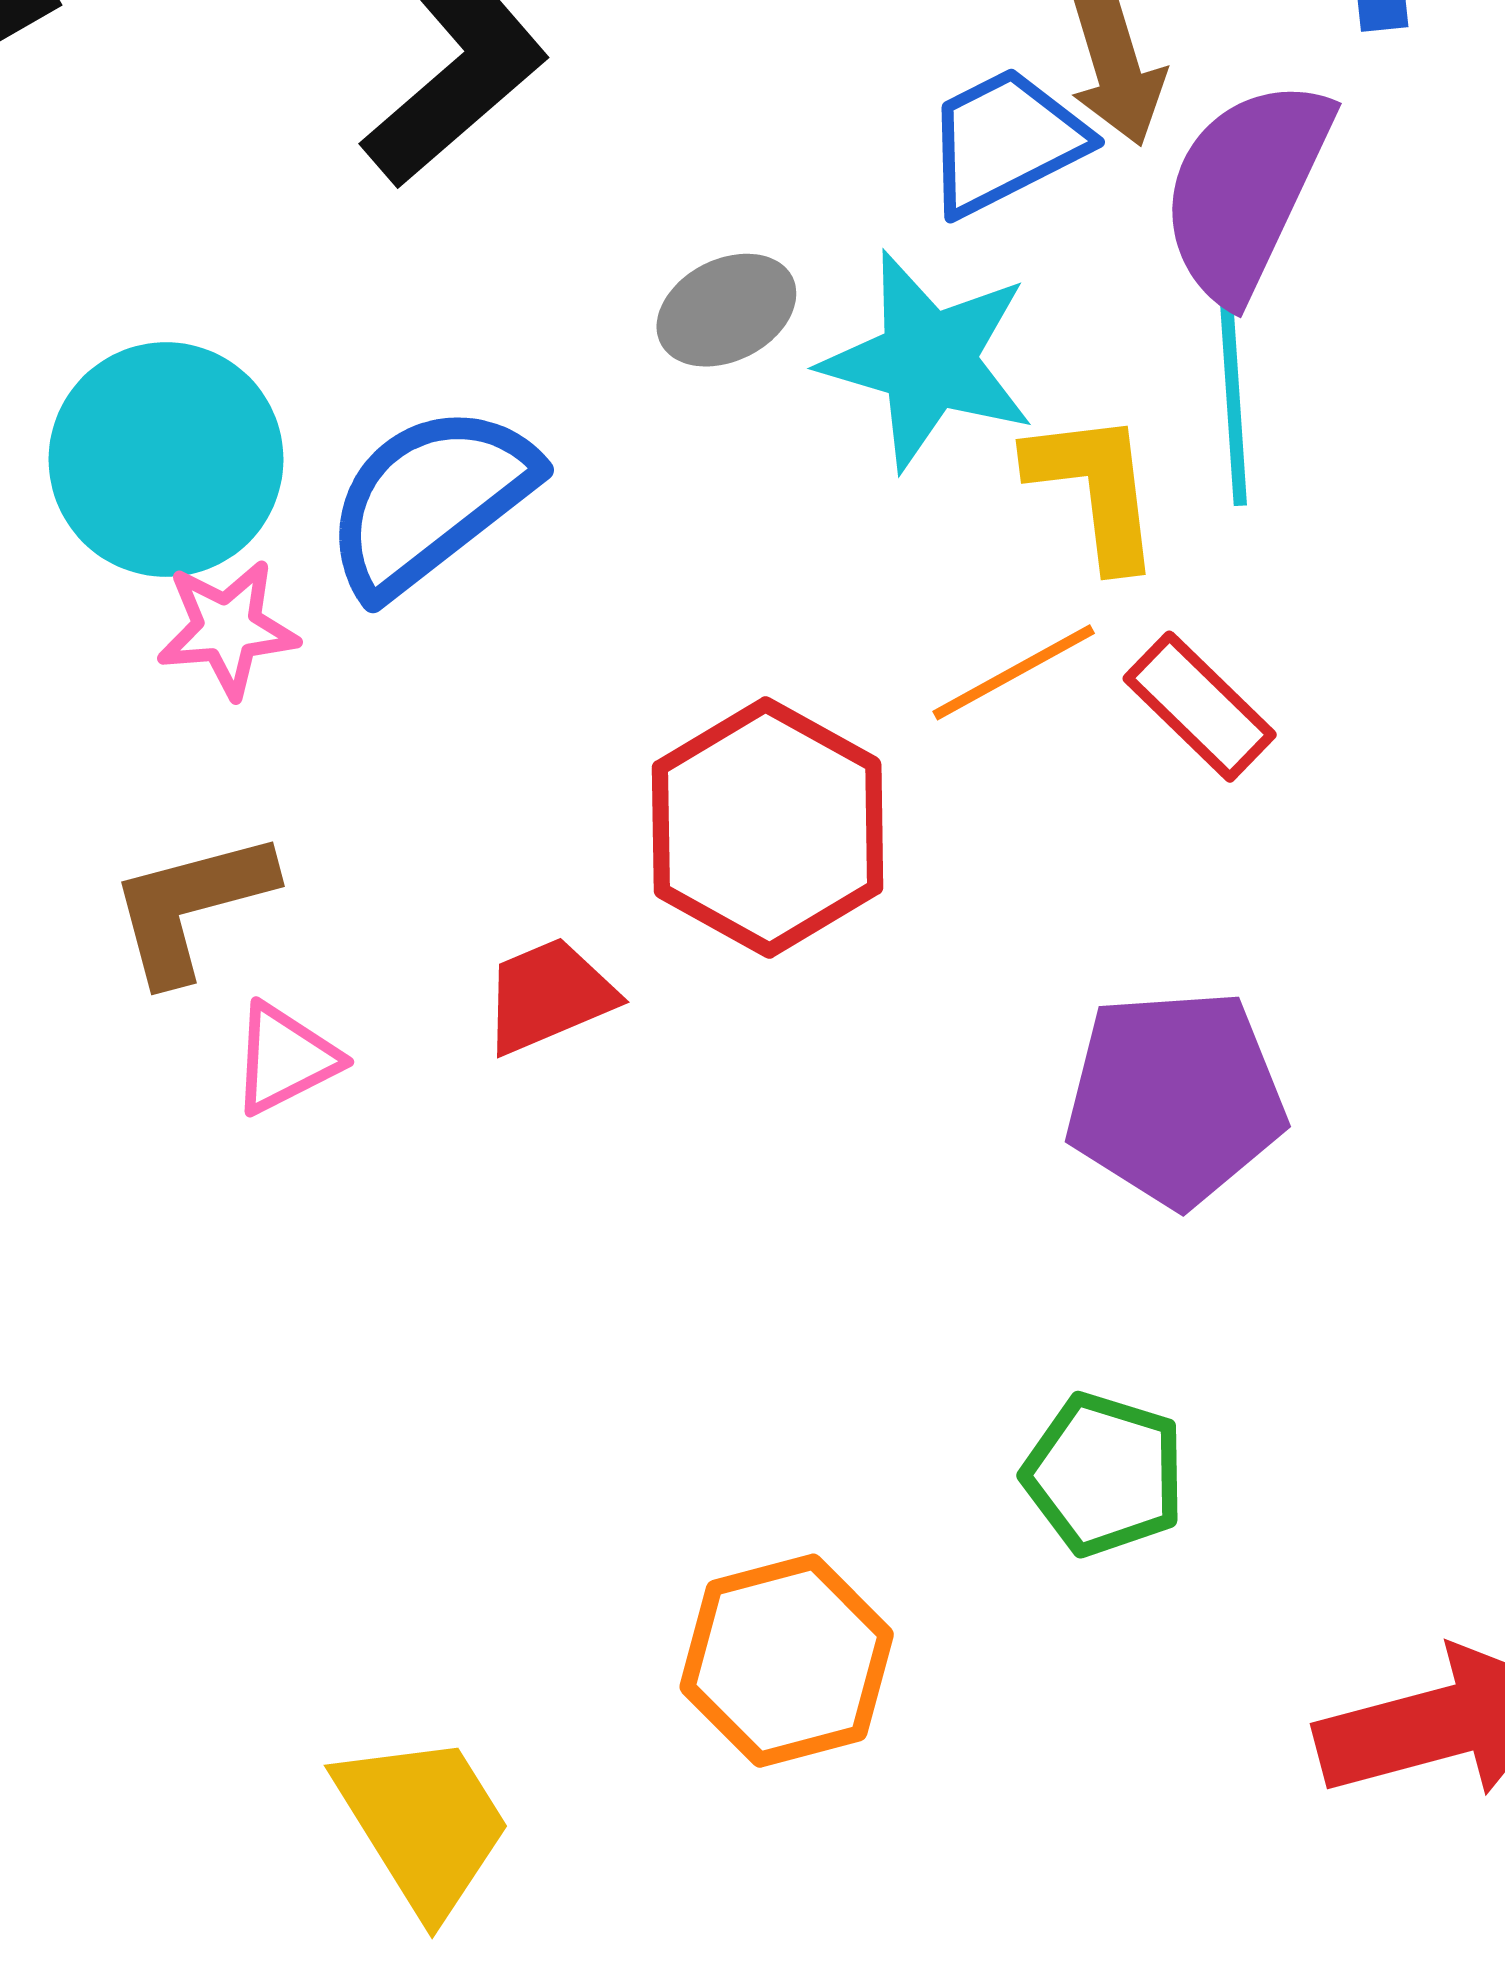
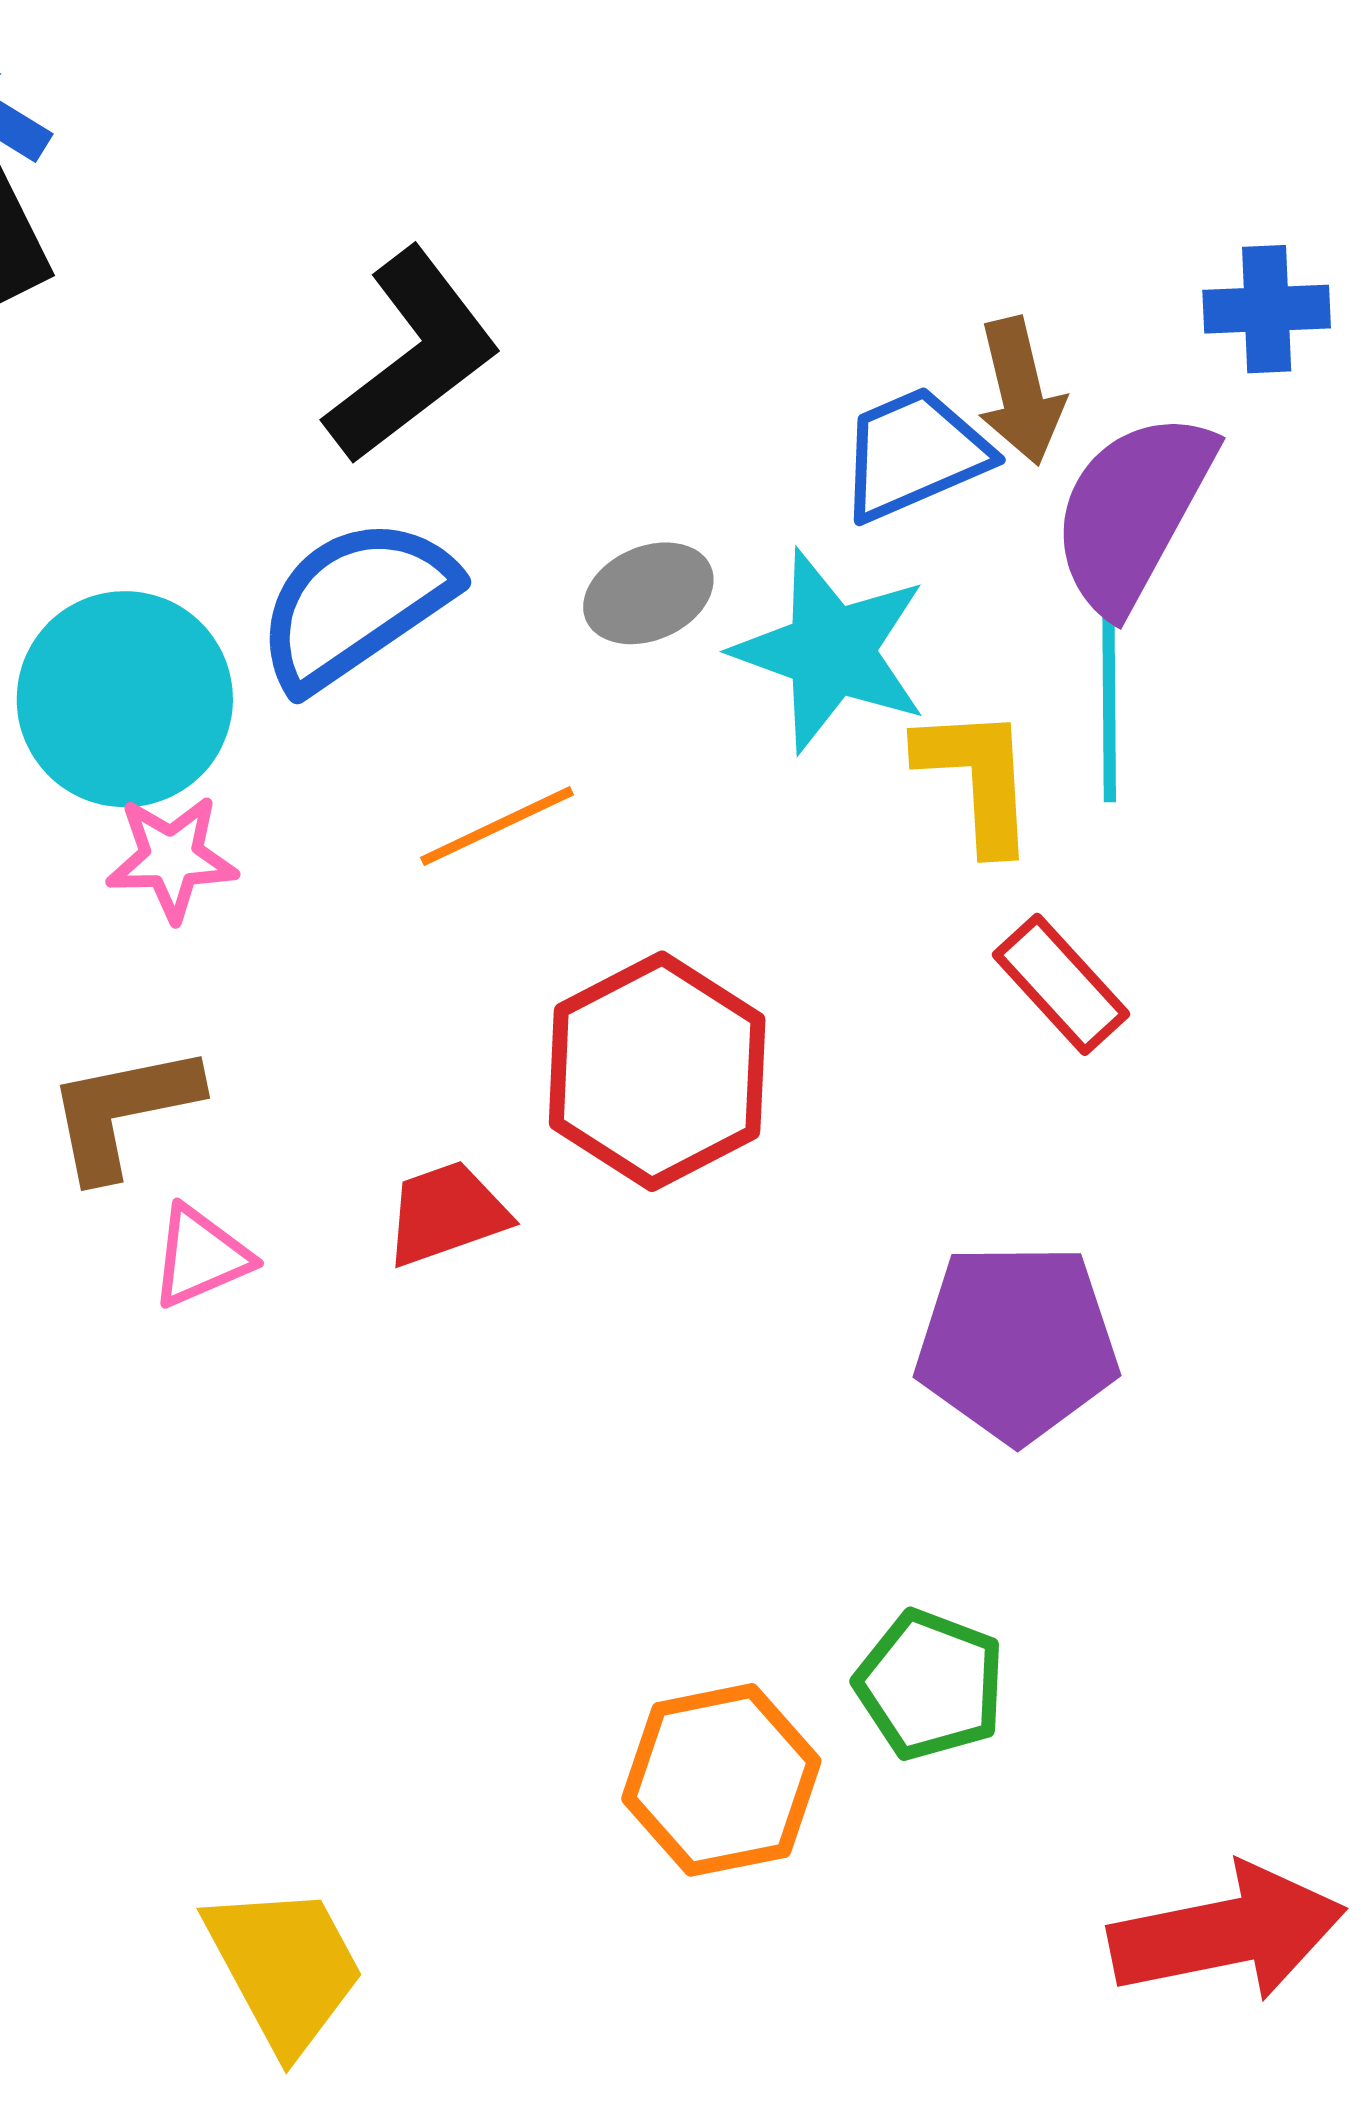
blue semicircle: (430, 500) -> (356, 603), moved
orange line: (1014, 672) -> (497, 826), moved
orange hexagon: (787, 1661) -> (721, 1780), moved

